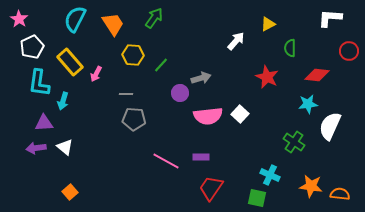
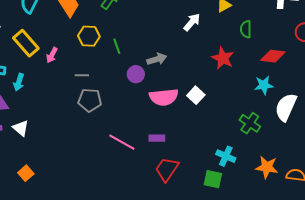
green line: (161, 65) -> (117, 46), turned -63

